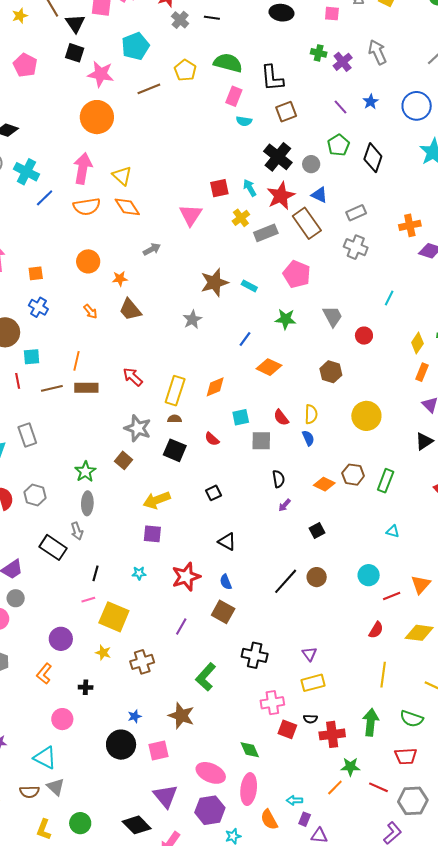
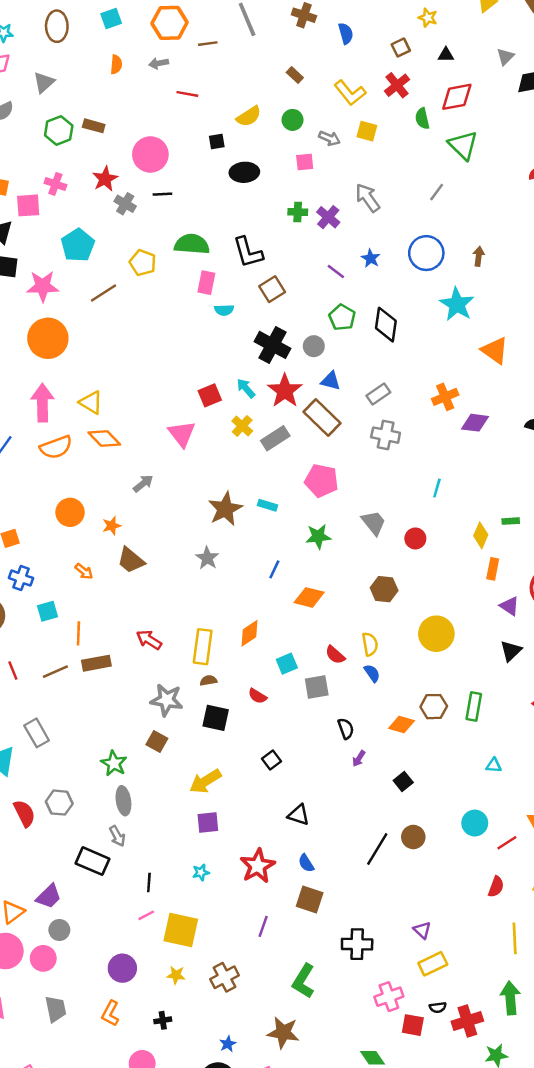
cyan square: (32, 357) -> (47, 611), moved

